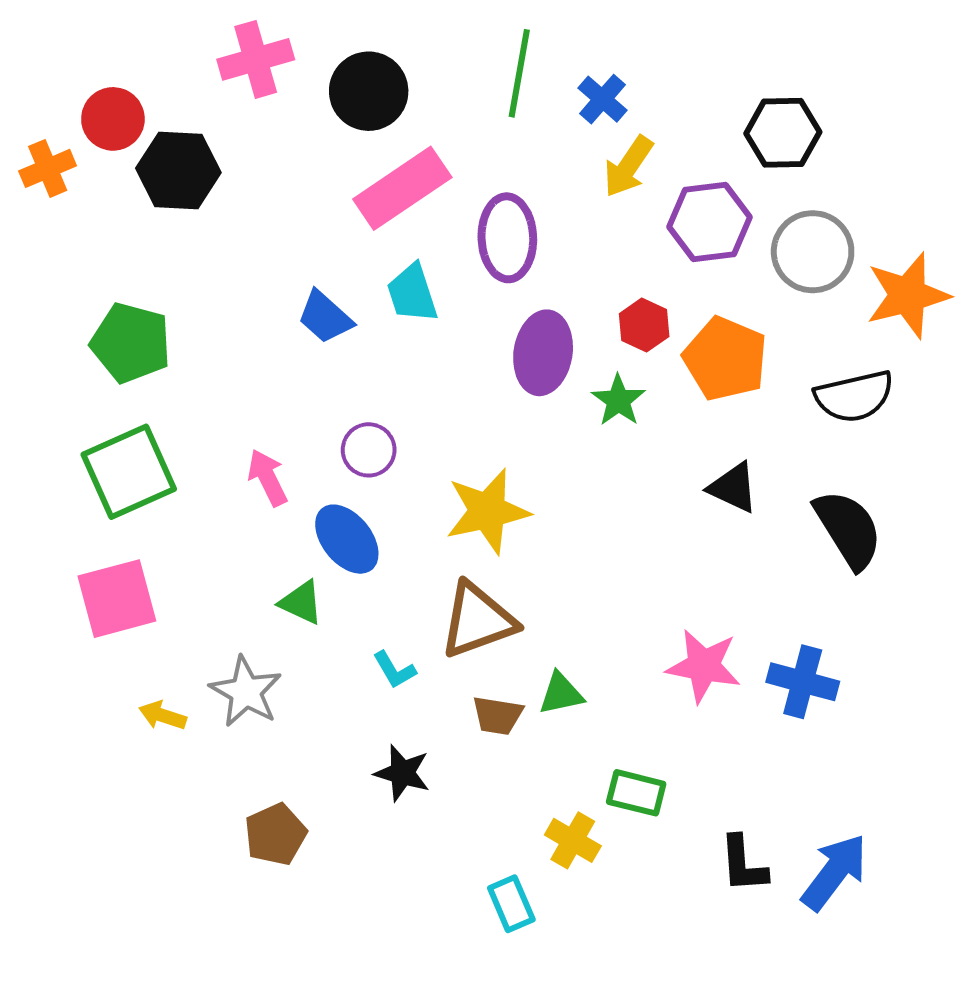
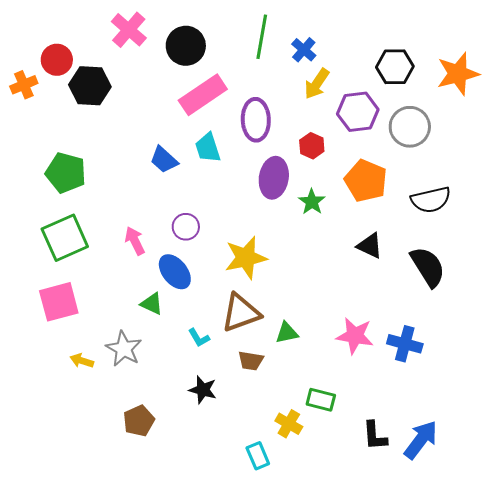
pink cross: (256, 59) -> (129, 30), turned -33
orange star: (908, 295) -> (458, 74), moved
red hexagon: (644, 325) -> (312, 146), moved
green triangle: (561, 694) -> (287, 333), moved

